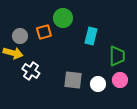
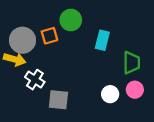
gray circle: (20, 36) -> (22, 40), size x1.5
gray square: (73, 80) -> (58, 100), moved

